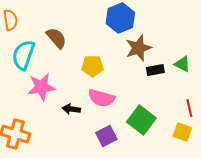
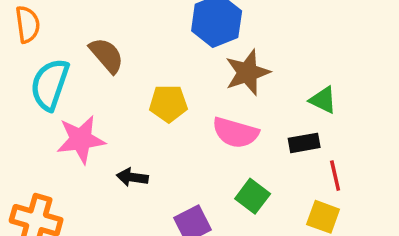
black rectangle: (155, 70) -> (304, 143), moved
pink semicircle: (101, 98) -> (235, 133), moved
green square: (141, 120) -> (253, 196), size x0.7

